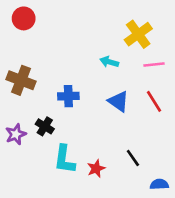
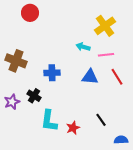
red circle: (24, 18) -> (30, 13), moved
pink line: (154, 65) -> (106, 55), moved
blue triangle: (118, 101) -> (90, 77), turned -30

